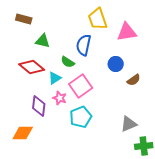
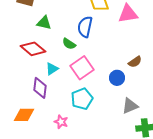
blue circle: (116, 64) -> (117, 78), moved
cyan triangle: (55, 78) -> (52, 69), moved
pink star: (60, 98) -> (61, 122), moved

